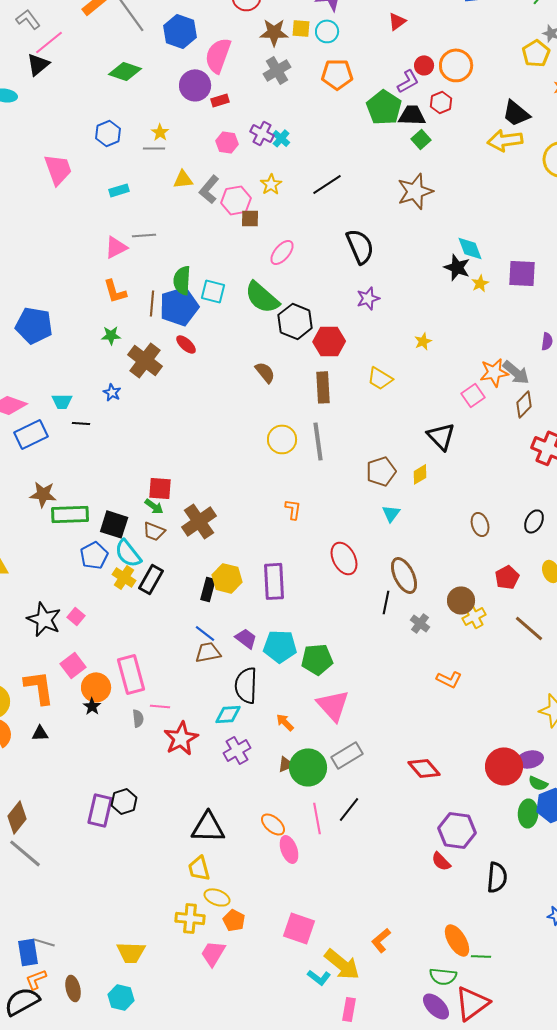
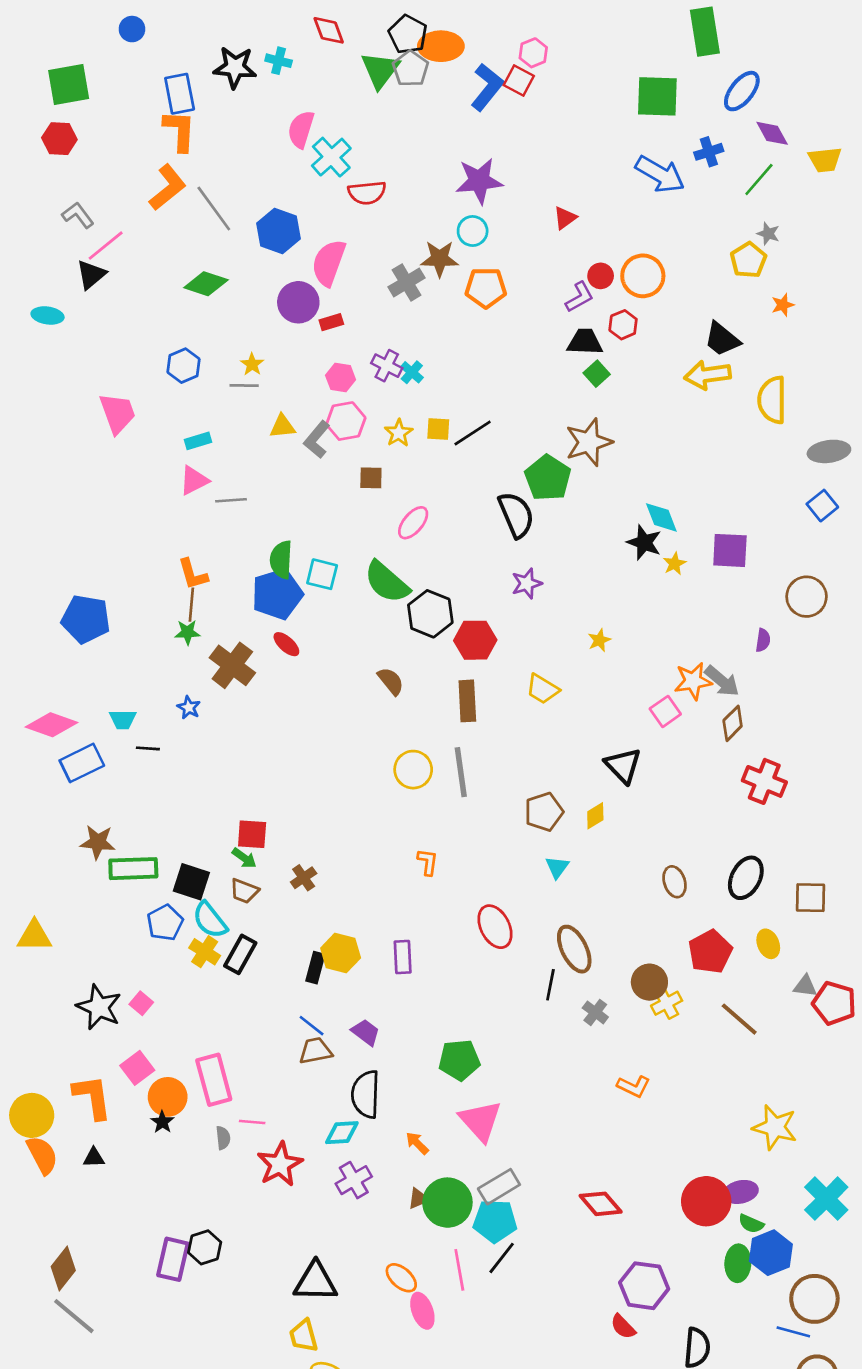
yellow square: (301, 28) -> (438, 429), moved
brown star: (274, 32) -> (440, 259), moved
green pentagon: (384, 107) -> (548, 478), moved
pink hexagon: (236, 200) -> (346, 421), moved
pink triangle: (116, 247) -> (194, 480), moved
brown line: (152, 303) -> (191, 605), moved
brown cross: (199, 521) -> (304, 878), size x0.6
black ellipse: (534, 521) -> (746, 878), size x1.4
red pentagon: (507, 577) -> (710, 952), size x1.4
purple rectangle: (274, 581) -> (403, 957), size x0.7
cyan pentagon: (280, 646) -> (495, 1221), moved

